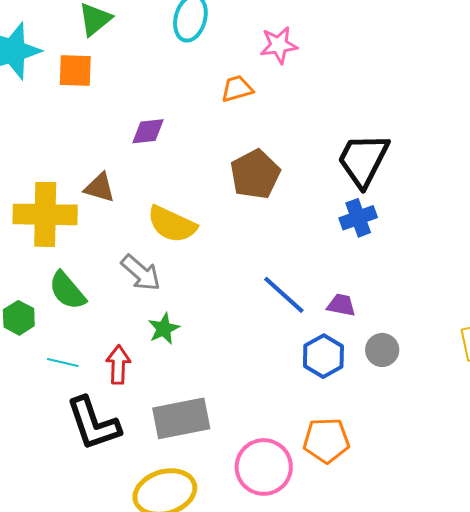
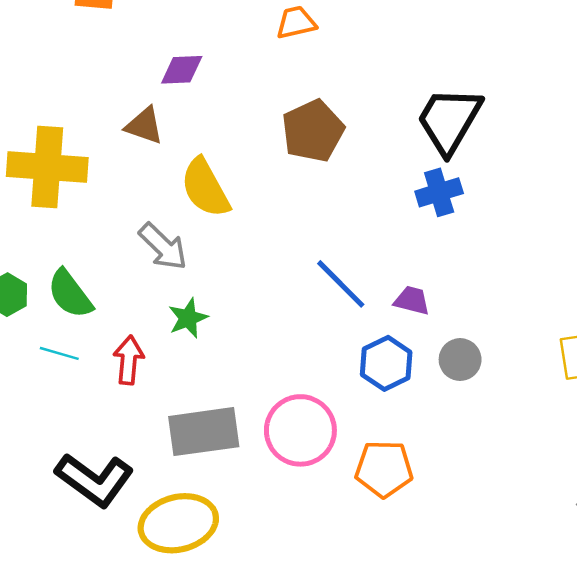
brown triangle: (100, 188) -> (144, 126), moved
yellow semicircle: (172, 224) -> (205, 188), turned 33
green semicircle: (67, 291) -> (70, 294), moved
black L-shape: (93, 424) -> (94, 480), moved, turned -38
pink circle: (264, 467) -> (300, 430), moved

